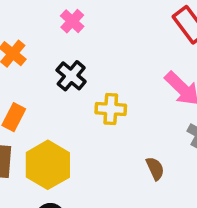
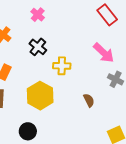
yellow hexagon: (48, 165) -> (40, 96), moved

